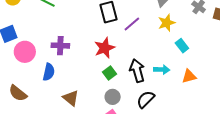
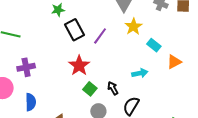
purple cross: (60, 46) -> (26, 67), moved
black arrow: (137, 71) -> (113, 88), moved, size x0.6
orange triangle: (189, 76) -> (174, 62), moved

